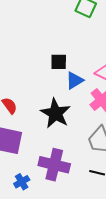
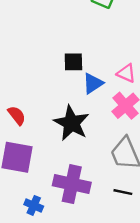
blue cross: (22, 182) -> (34, 205), turned -35

